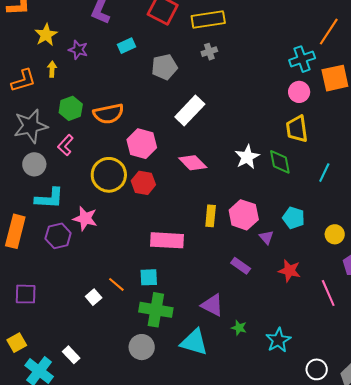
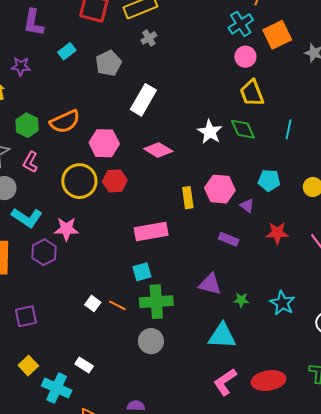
cyan L-shape: (49, 198) -> (27, 218), turned 44
orange line: (116, 284) -> (117, 305), moved
cyan triangle: (194, 342) -> (222, 336), moved

